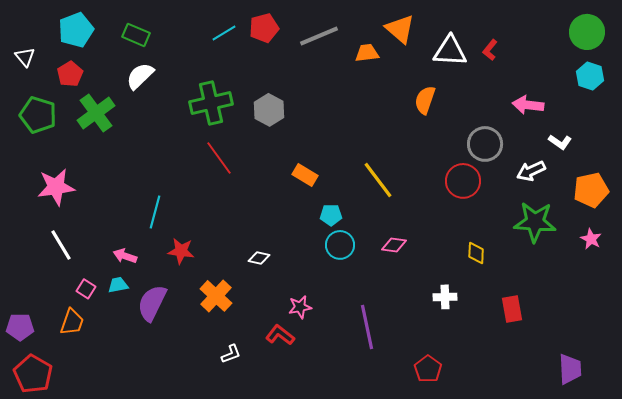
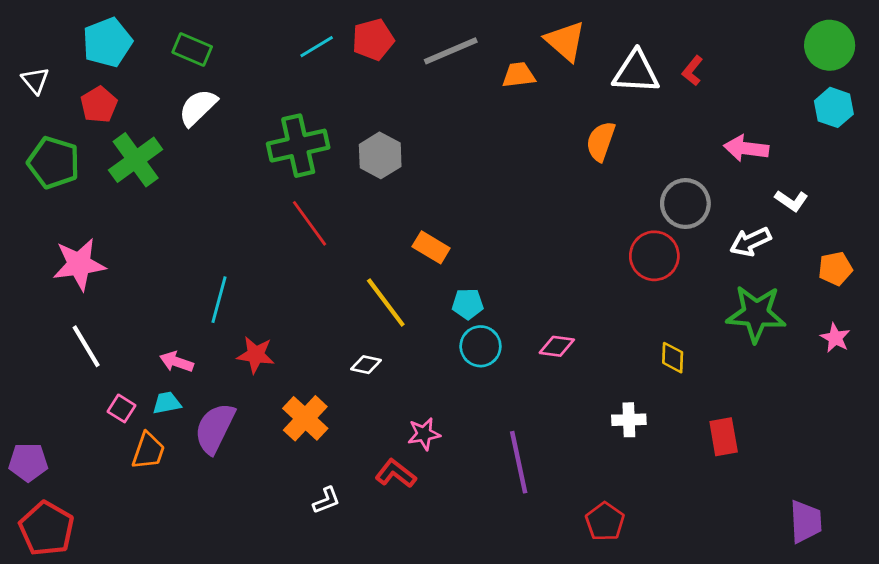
yellow line: (378, 180) -> (386, 302), moved
orange pentagon: (591, 190) -> (835, 269), size x0.7
orange trapezoid: (72, 322) -> (148, 451), moved

